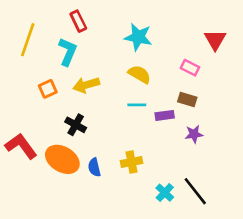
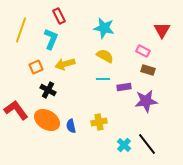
brown rectangle: (187, 100) -> (148, 70), moved
black cross: (76, 125) -> (48, 90), moved
purple star: (194, 134) -> (146, 101), size x1.6

